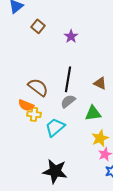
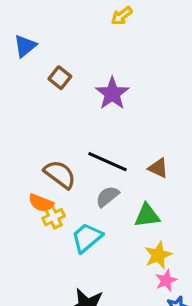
purple star: (71, 36) -> (112, 94), size x1.5
black line: (68, 79) -> (107, 162), turned -75
yellow cross: (34, 114) -> (54, 217), turned -32

